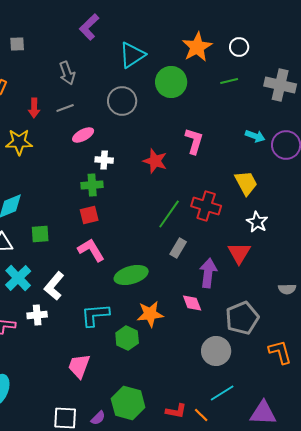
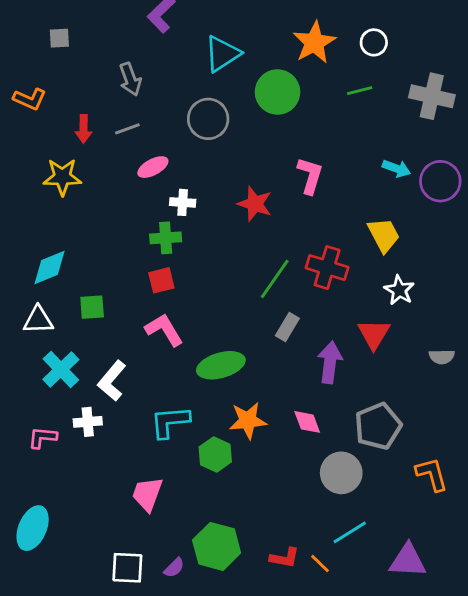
gray semicircle: (287, 289) -> (442, 357), moved
pink diamond: (192, 303) -> (307, 422), moved

